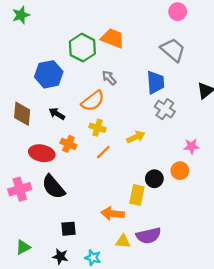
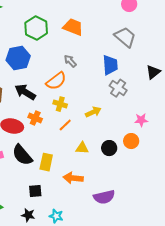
green hexagon: (82, 48) -> (36, 28), moved
black arrow: (57, 114) -> (25, 92), size x1.5
yellow rectangle: (137, 195) -> (46, 162), moved
yellow triangle: (123, 241) -> (82, 148), moved

